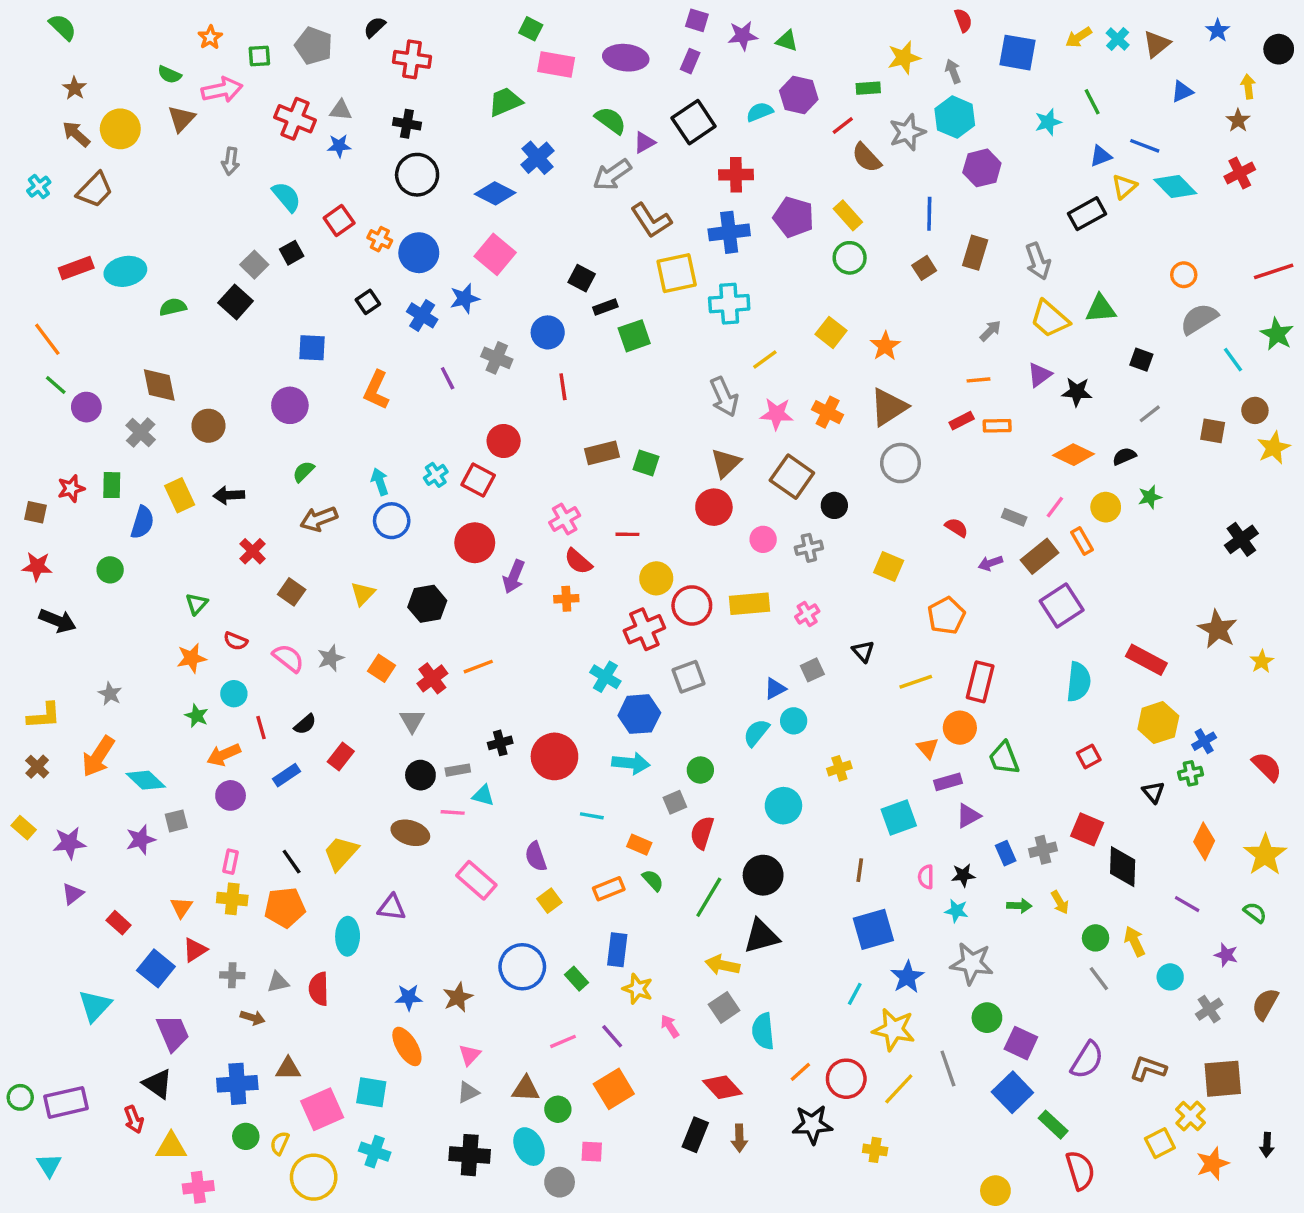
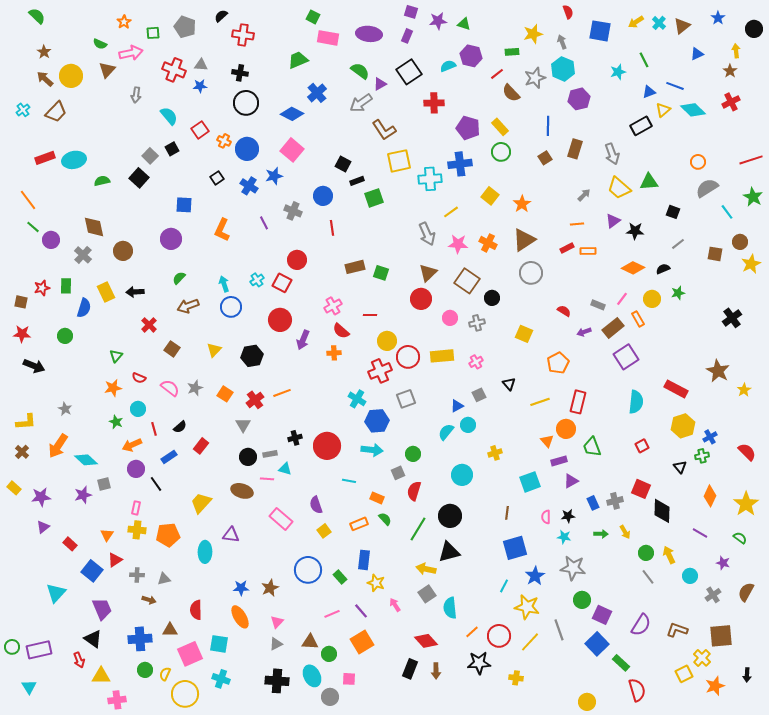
blue cross: (729, 232) -> (460, 164), moved
black line: (292, 862) -> (156, 484), moved
red semicircle: (319, 989) -> (196, 610), moved

